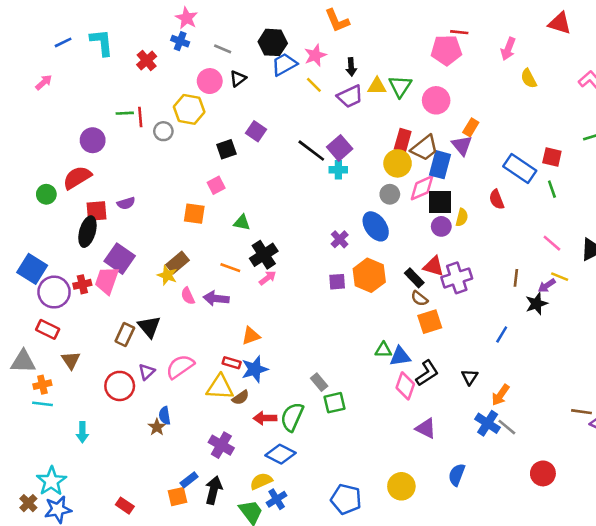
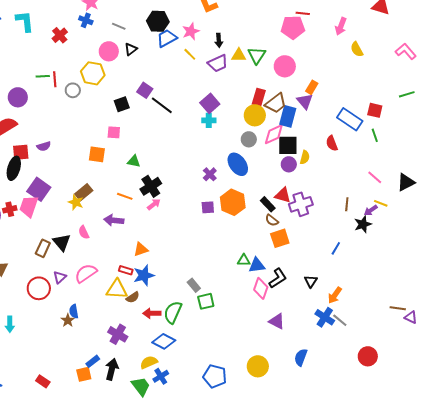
black line: (311, 151) -> (162, 105), moved
pink square: (216, 185) -> (114, 132), turned 32
pink semicircle: (188, 296) -> (84, 232), moved

